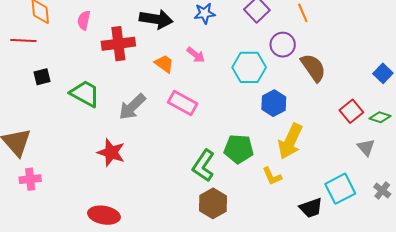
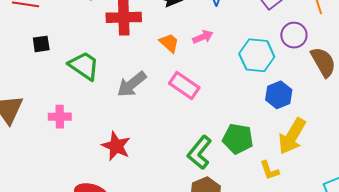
pink arrow: (196, 55) -> (203, 37), turned -66
red star: (111, 152) -> (116, 146), moved
pink cross: (30, 179) -> (60, 117), moved

